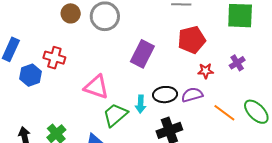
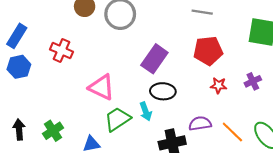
blue hexagon: (31, 75) -> (19, 67), moved
black ellipse: (165, 95) -> (163, 91), moved
purple semicircle: (192, 95) -> (200, 124), moved
cyan arrow: (141, 104) -> (146, 111), turned -30

